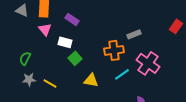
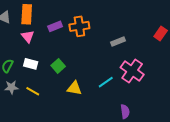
purple rectangle: (72, 19) -> (55, 26), turned -56
white rectangle: (65, 42) -> (31, 64), moved
orange cross: (114, 50) -> (79, 26), moved

